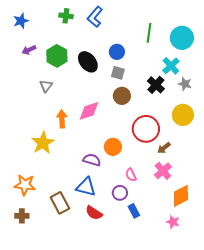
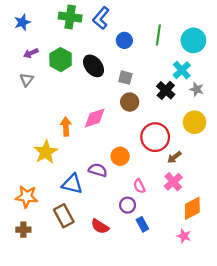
green cross: (66, 16) -> (70, 17), size x1.5
blue circle: (117, 52) -> (124, 40), moved
gray triangle: (46, 86) -> (27, 80), moved
blue triangle: (86, 187) -> (72, 184), moved

